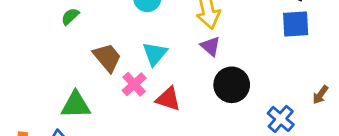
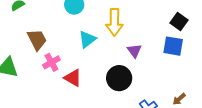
purple triangle: (210, 46) -> (134, 51), moved
cyan triangle: (155, 54) -> (87, 39), moved

